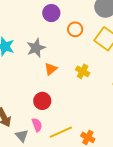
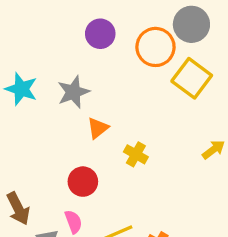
orange circle: (75, 29) -> (155, 47), moved, size x1.5
yellow cross: (83, 71) -> (136, 154), moved

